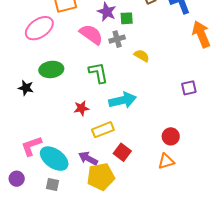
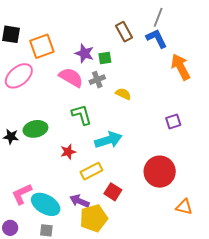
green ellipse: (51, 69) -> (35, 129), moved
red circle: (171, 136) -> (160, 172), size x1.8
orange triangle: (166, 161) -> (184, 207), moved, turned 36

